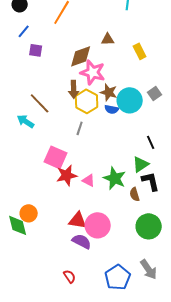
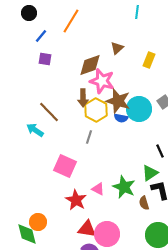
blue line: (24, 31) -> (41, 36), moved
brown triangle: (108, 39) -> (117, 48), turned -40
yellow rectangle: (140, 51) -> (149, 60), turned 49
brown star: (109, 92) -> (118, 101), size x1.4
red star: (67, 175) -> (76, 200), moved, turned -30

